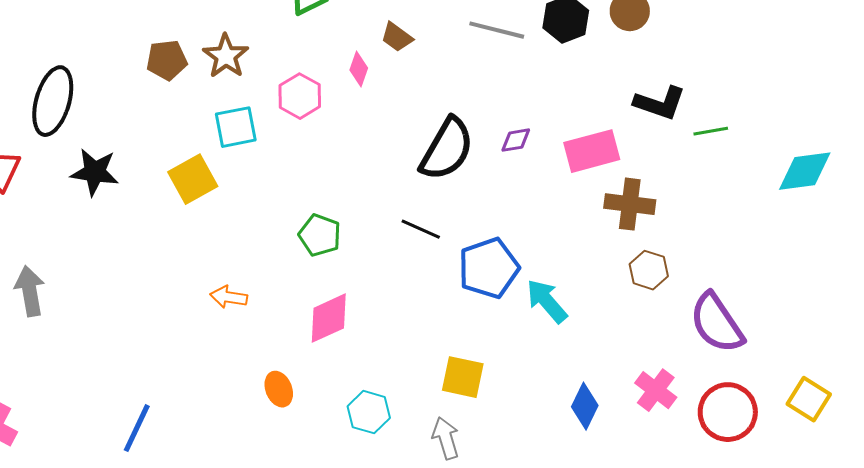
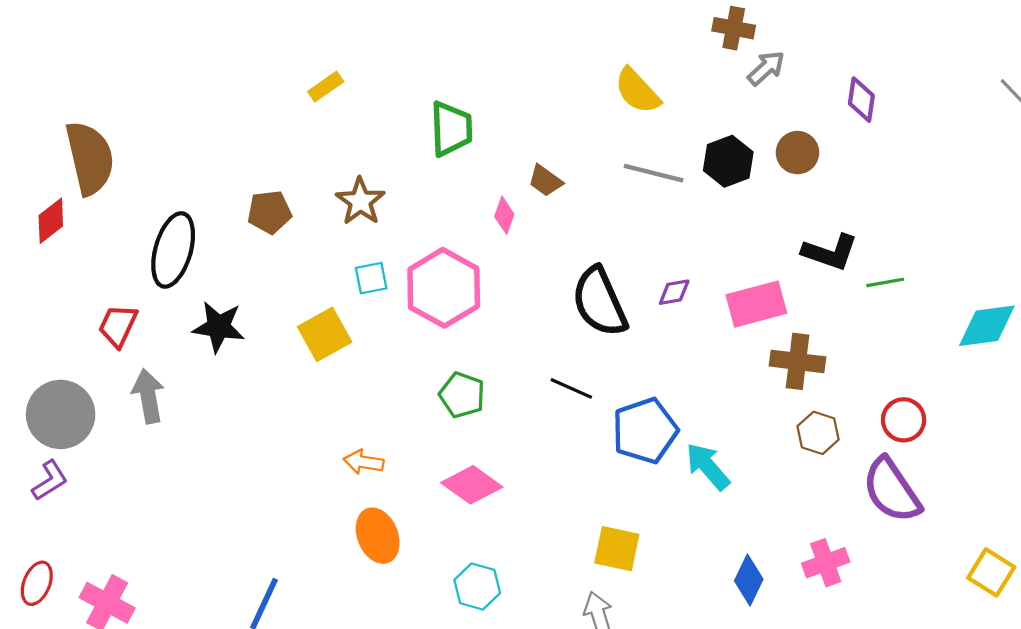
brown pentagon: (167, 60) -> (269, 212), moved
pink hexagon: (300, 96) -> (444, 288), moved, size x1.6
cyan square: (236, 127) -> (371, 278), size x0.7
black semicircle: (447, 149) -> (599, 302), turned 126
gray arrow: (30, 291) -> (148, 396), moved
pink diamond: (329, 318) -> (472, 485), turned 60
orange ellipse: (279, 389) -> (378, 536), moved, size x1.4
pink cross: (656, 390) -> (826, 563), turned 33
cyan hexagon: (369, 412) -> (477, 586), moved
red circle: (728, 412) -> (904, 420), moved, size x0.7

